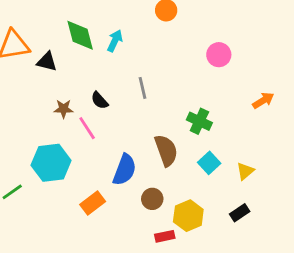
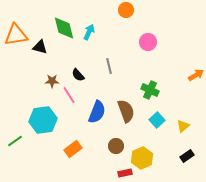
pink circle: (219, 55) -> (148, 42), moved
blue semicircle: (125, 170) -> (97, 112), moved
black rectangle: (240, 213) -> (187, 156), moved

